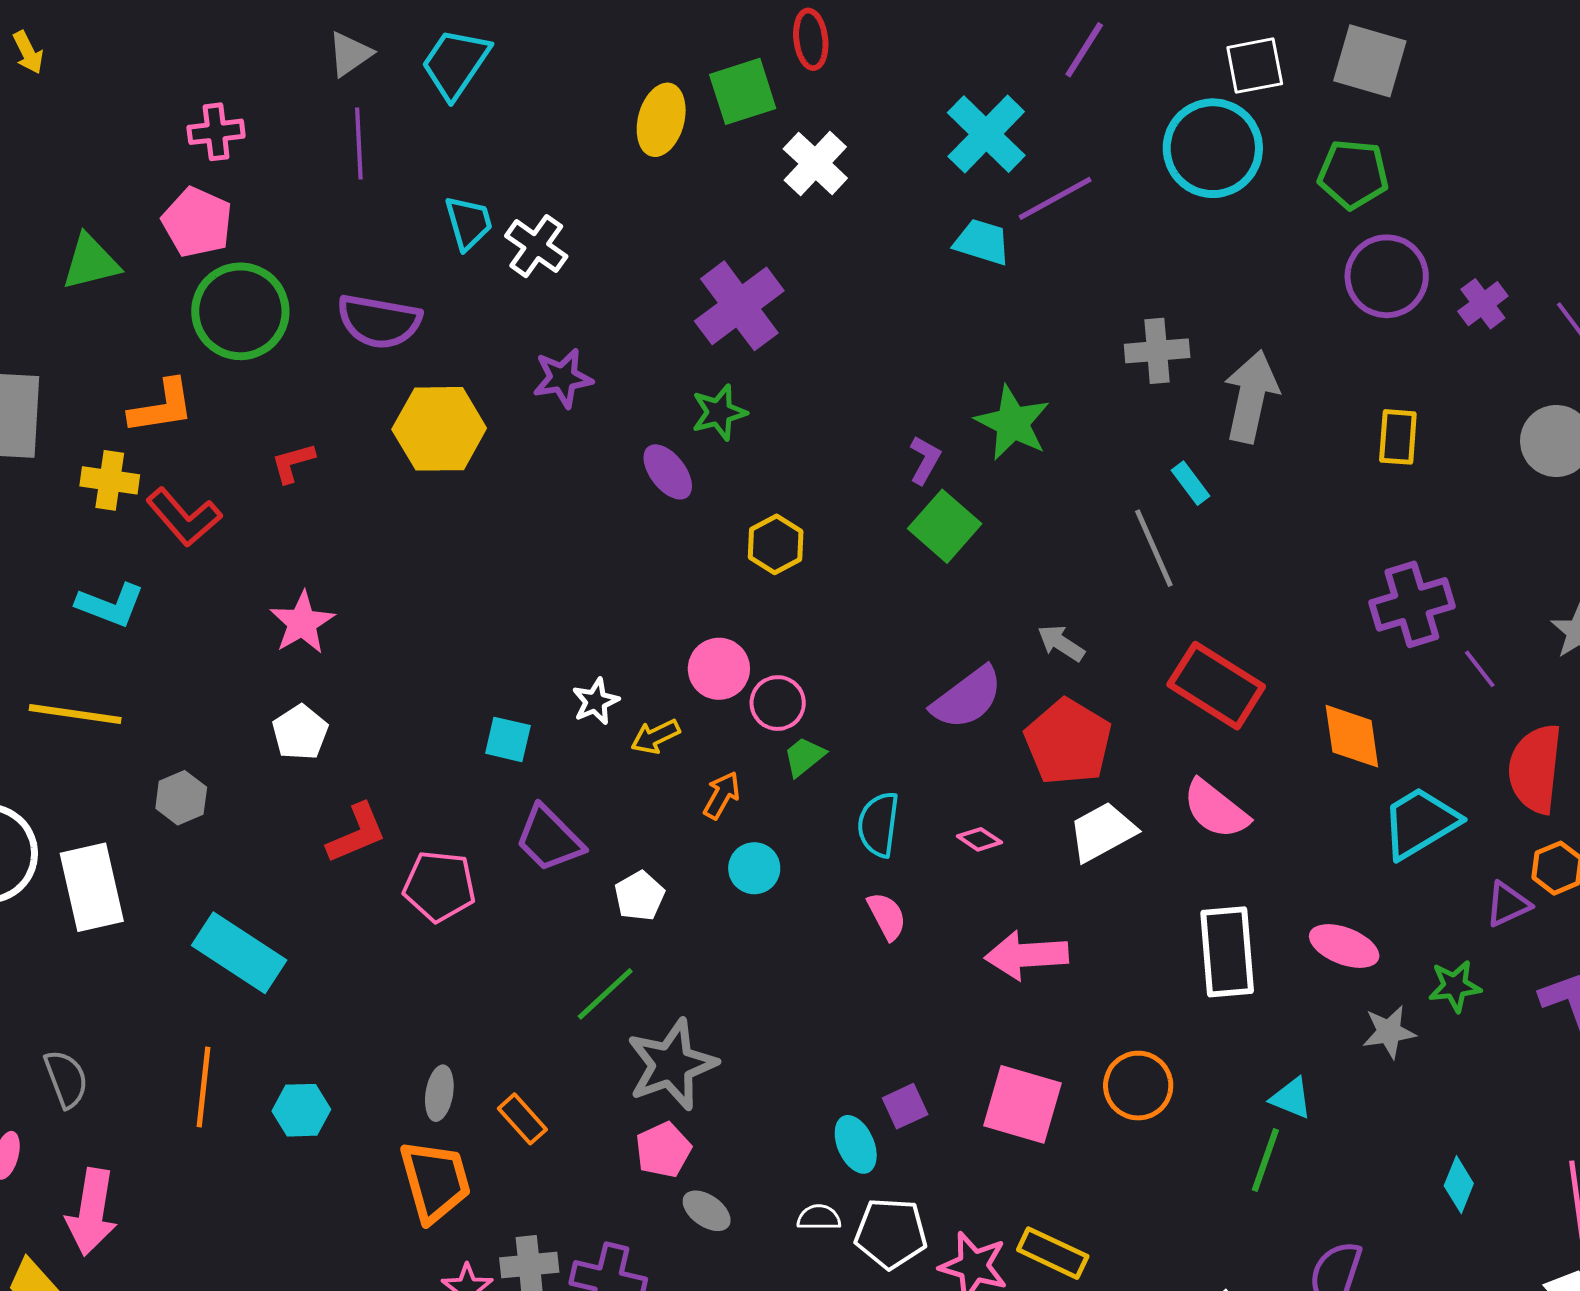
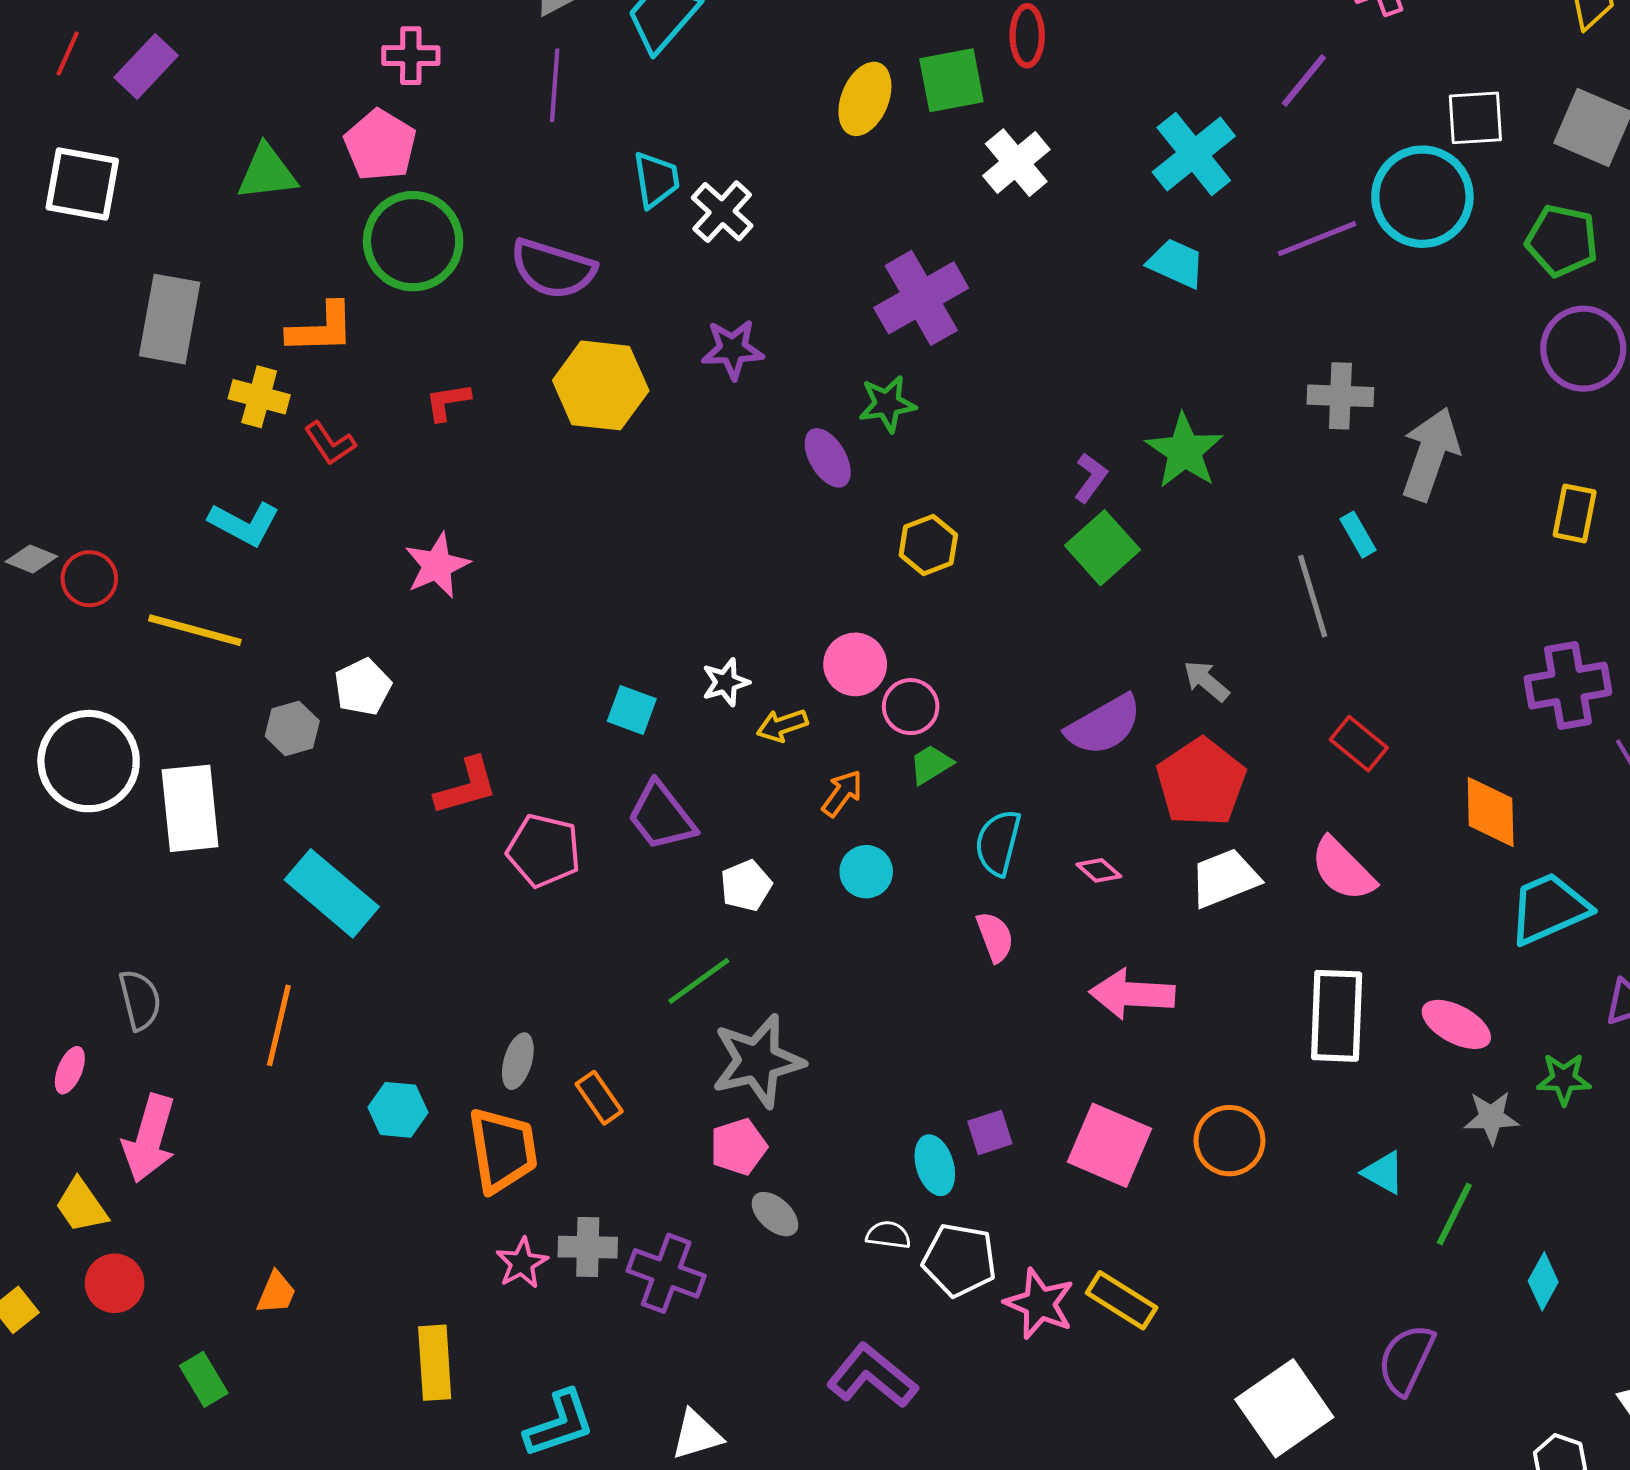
purple line: (1055, 198) -> (1317, 239), moved
red L-shape: (184, 517) -> (330, 443), size x0.7
red rectangle: (1216, 686) -> (1359, 744), size x0.6
white pentagon: (300, 732) -> (363, 687), moved
cyan hexagon: (301, 1110) -> (398, 1110), moved
green line: (1265, 1160) -> (1454, 1214), moved

